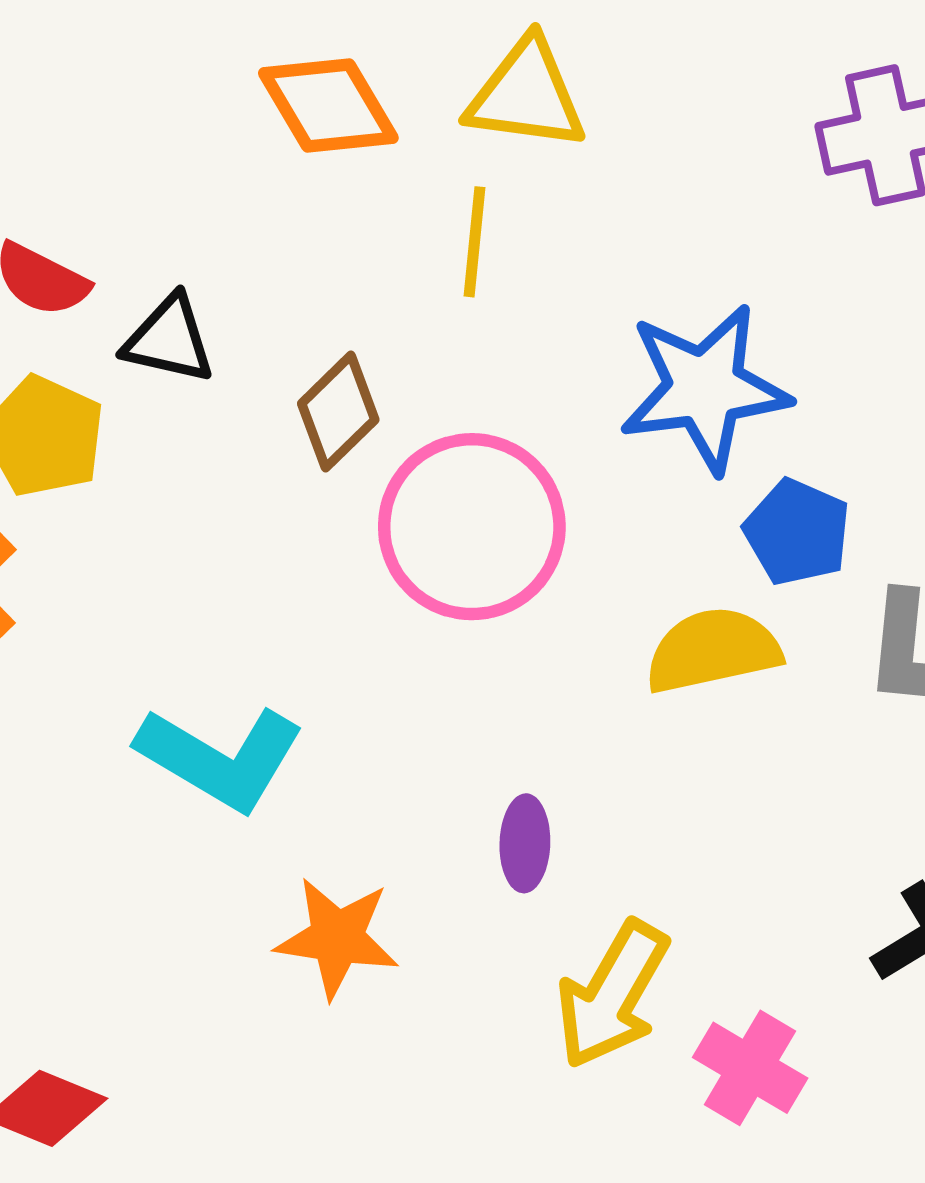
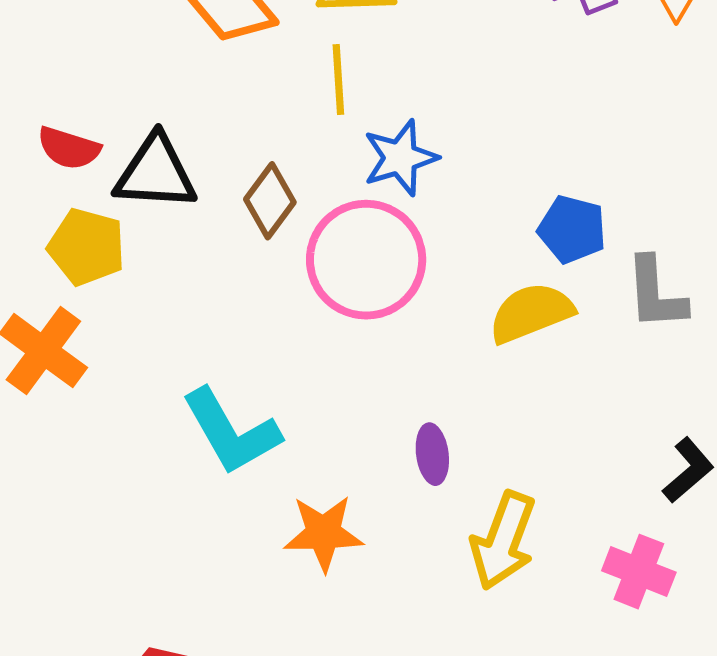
black triangle: (169, 340) -> (156, 173), size x1.4
blue star: (705, 388) -> (400, 158), moved, size x0.7
cyan L-shape: (220, 758) -> (231, 432), turned 39
pink cross: (750, 1068) -> (639, 572), moved

